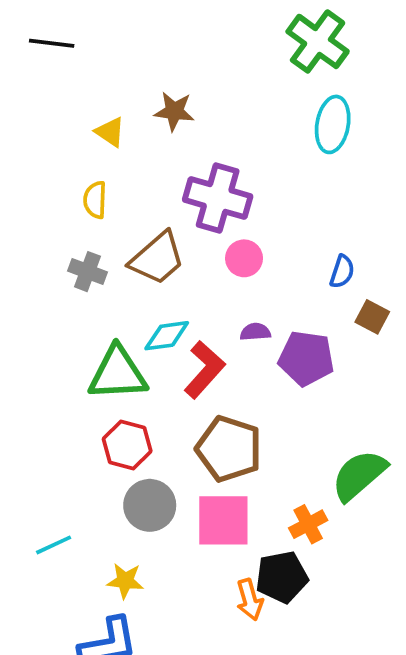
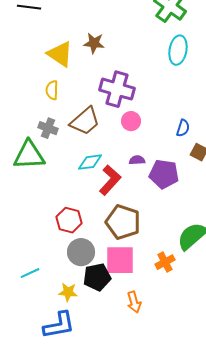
yellow triangle: (110, 132) -> (60, 54), size x1.6
green triangle: (118, 373) -> (29, 155), moved
black pentagon: (282, 577) -> (97, 277), moved

